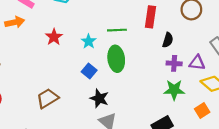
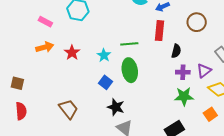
orange arrow: (15, 22) -> (45, 47), moved
purple triangle: (197, 63) -> (204, 71), turned -42
brown trapezoid: (47, 98) -> (68, 109), turned 85

